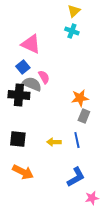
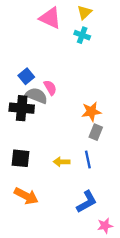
pink triangle: (31, 44) -> (50, 18), moved

